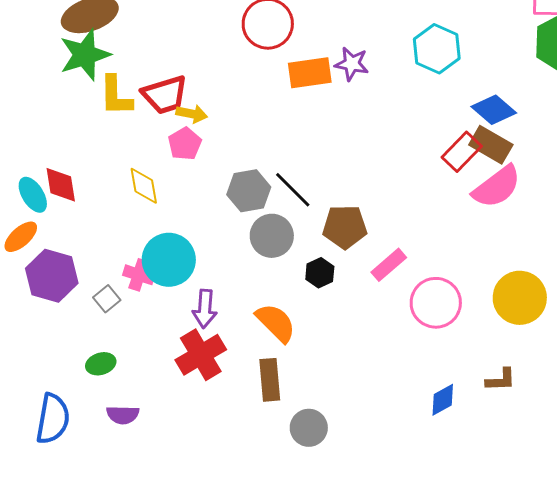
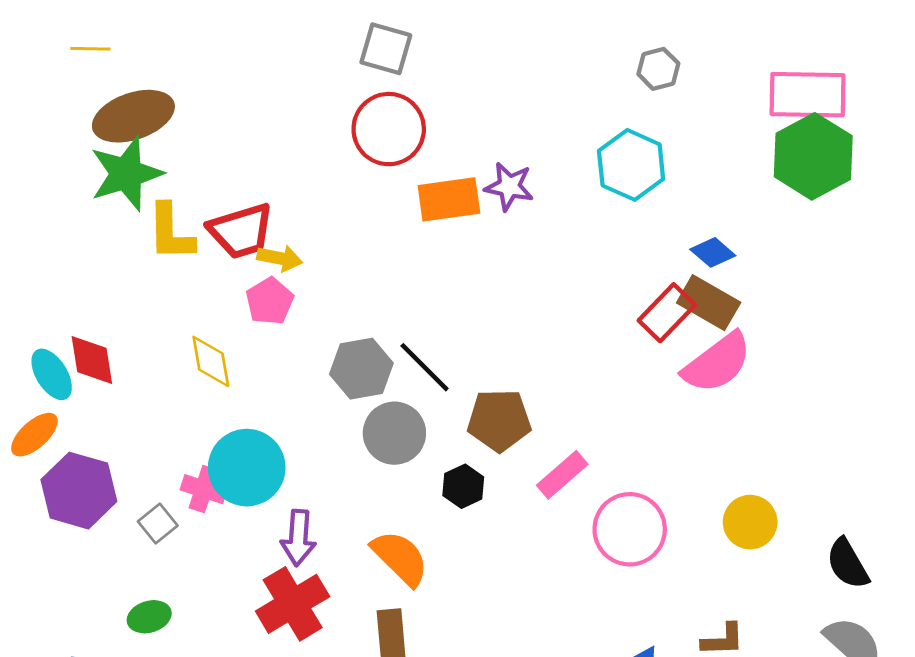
blue diamond: (494, 110) -> (713, 252), size x0.7
yellow circle: (520, 298) -> (750, 522), size x0.7

